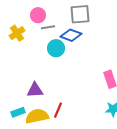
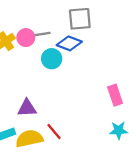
pink circle: (38, 15) -> (26, 38), moved
red line: (58, 110) -> (54, 131), turned -63

